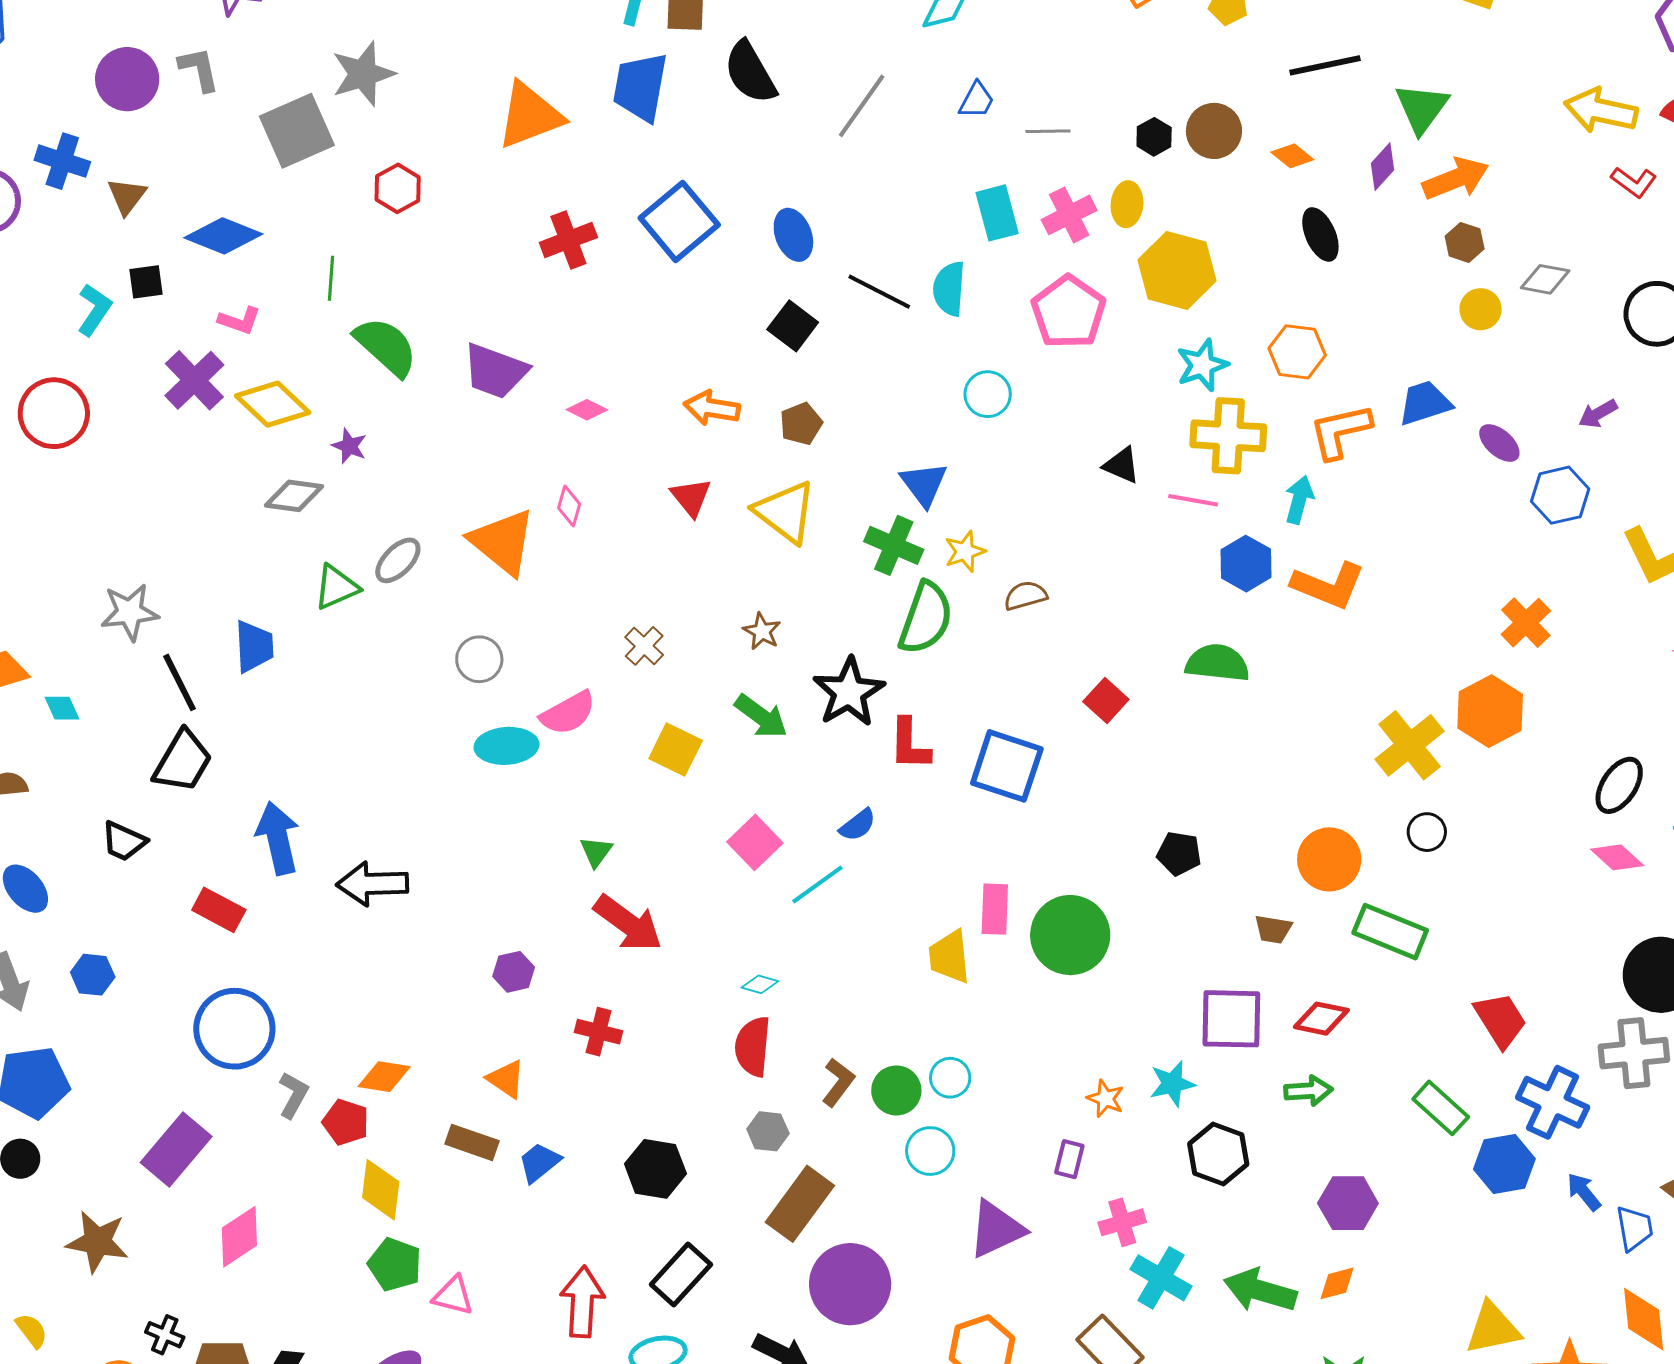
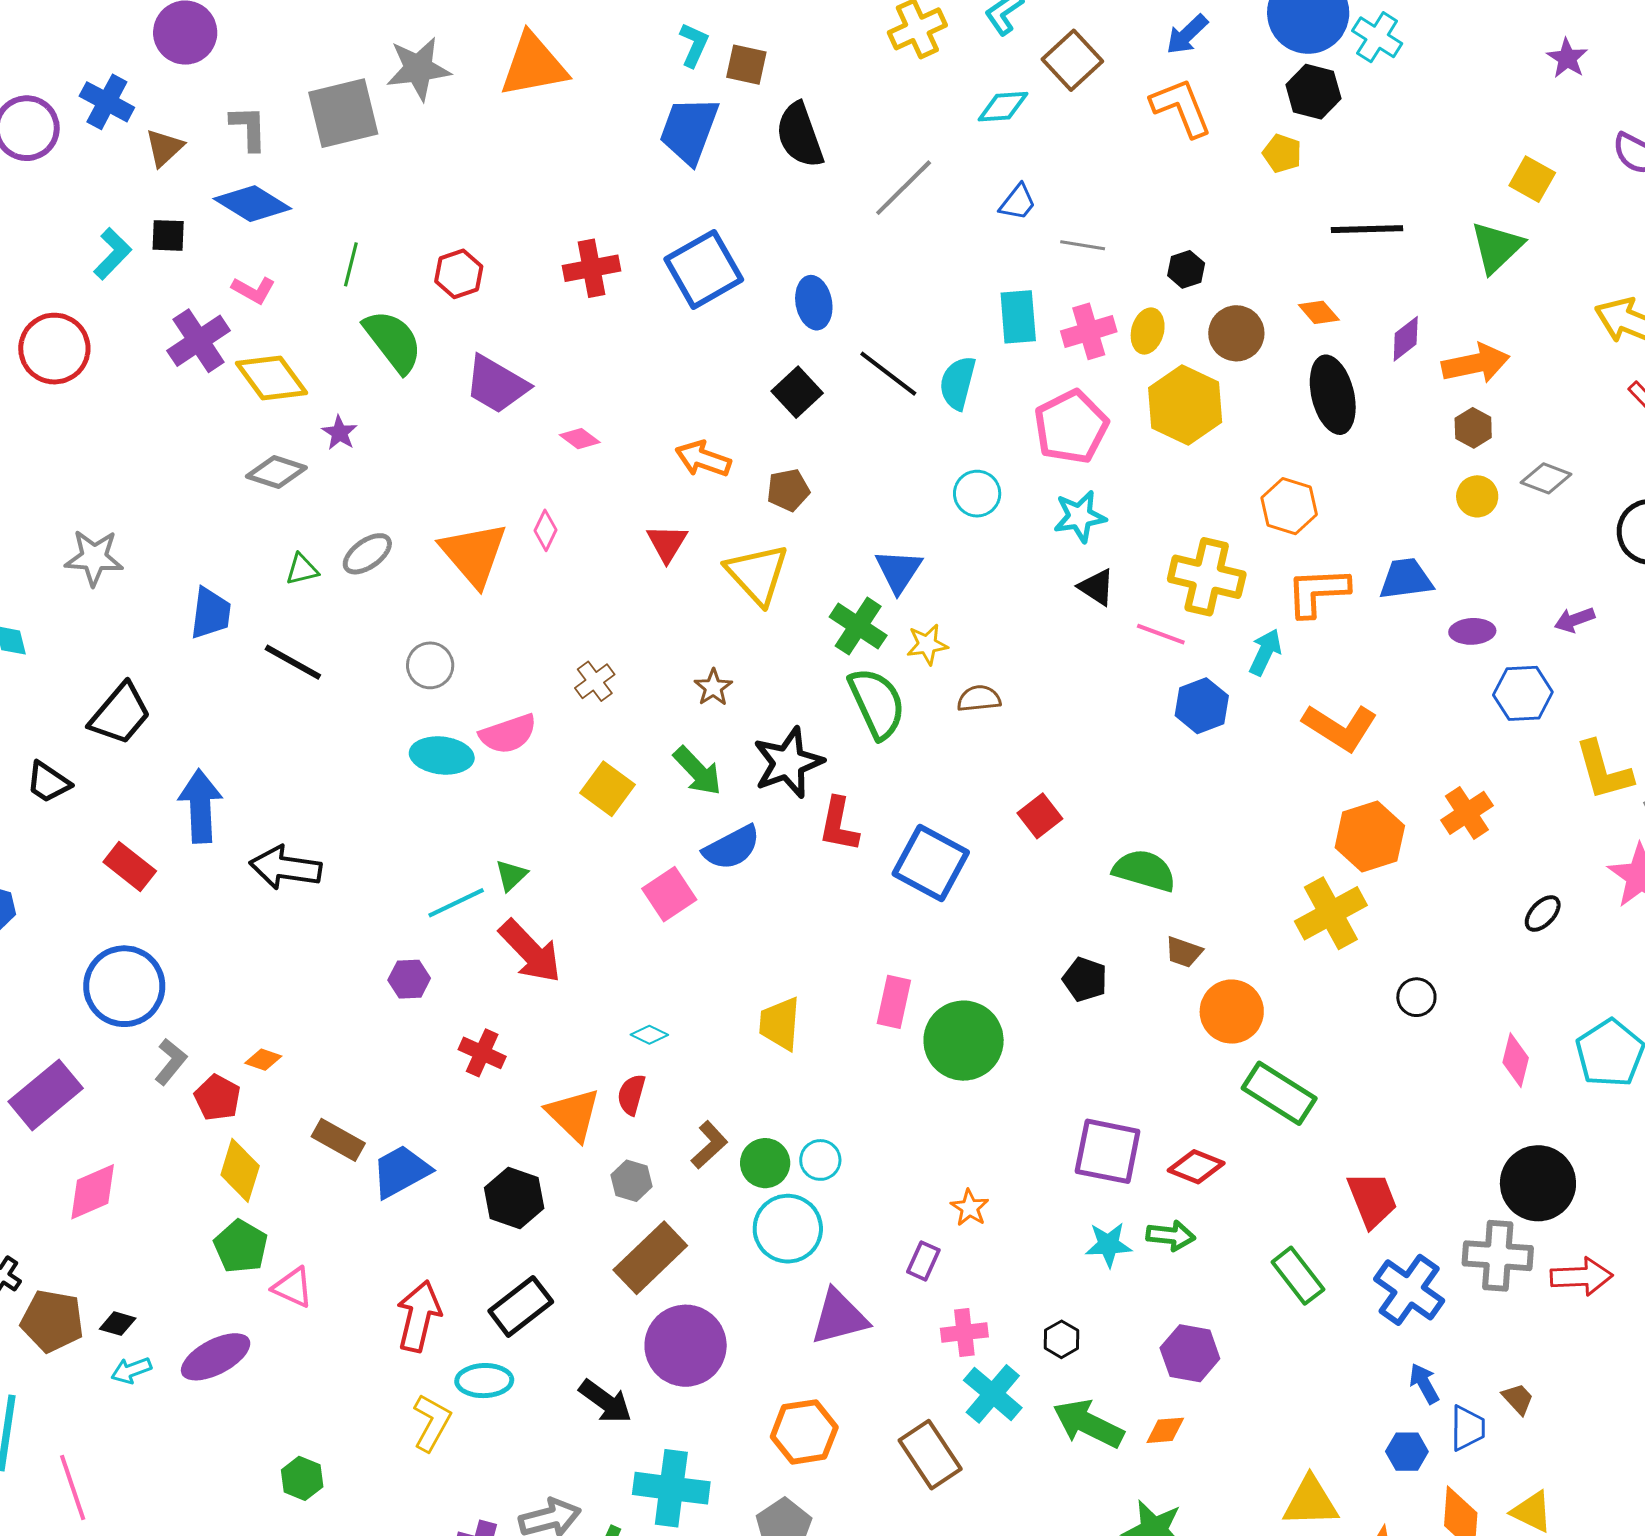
gray L-shape: (199, 69) -> (249, 128), moved
green triangle: (1422, 108) -> (1497, 247), moved
orange triangle: (530, 116) -> (533, 65), moved
brown circle: (1214, 131) -> (1236, 333), moved
red hexagon: (398, 188) -> (459, 274), moved
black ellipse: (1320, 234) -> (1333, 395), size x1.4
cyan star: (1202, 365) -> (1080, 516), moved
purple ellipse: (1499, 443) -> (1472, 631), turned -54
orange L-shape: (1328, 585) -> (1340, 727), moved
green triangle: (336, 587) -> (302, 569), size x0.7
green semicircle: (926, 618) -> (877, 703), turned -54
green semicircle: (1217, 663) -> (1144, 871), moved
black line: (180, 682) -> (293, 662), moved, turned -44
orange hexagon: (1490, 711) -> (1370, 837), moved
black ellipse: (1619, 785) -> (1543, 913), moved, size x0.7
blue semicircle: (858, 825) -> (732, 848), moved, size x1.5
black circle: (1427, 832) -> (1416, 997), moved
pink diamond: (1617, 857) -> (1516, 1060), turned 52
cyan line: (817, 885) -> (456, 903), moved
brown trapezoid: (1273, 929) -> (1184, 952), moved
yellow trapezoid: (949, 957) -> (780, 1024), moved
red semicircle: (753, 1046) -> (631, 1095), size x0.7
orange diamond: (384, 1077) -> (263, 1060), size x0.7
orange triangle: (506, 1079) -> (573, 1114), moved, size x1.4
cyan star: (1172, 1084) -> (1108, 1245), moved
cyan circle: (930, 1151) -> (788, 1229), size x1.4
black hexagon: (1218, 1154) -> (1062, 1339), moved, size x0.6
blue trapezoid: (539, 1162) -> (401, 1171), size x1.4
blue hexagon: (1504, 1164) -> (1407, 1452), moved, size x0.7

